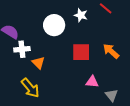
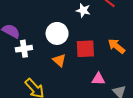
white circle: (54, 25) -> (57, 33), moved
orange triangle: (38, 63) -> (59, 60), moved

